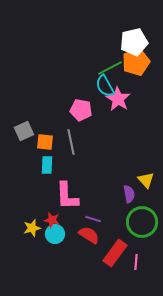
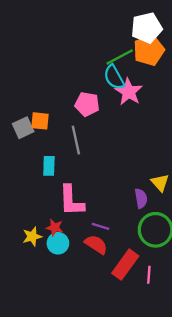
orange square: (45, 142) -> (40, 121), moved

